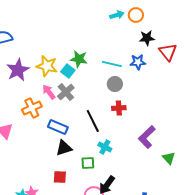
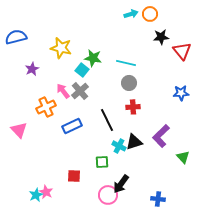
blue star: (138, 62) -> (181, 93), moved
yellow star: (47, 66) -> (61, 48), moved
purple star: (18, 70) -> (32, 69), size x0.6
blue rectangle: (58, 127) -> (72, 126), turned -48
black triangle: (64, 148) -> (134, 142), moved

